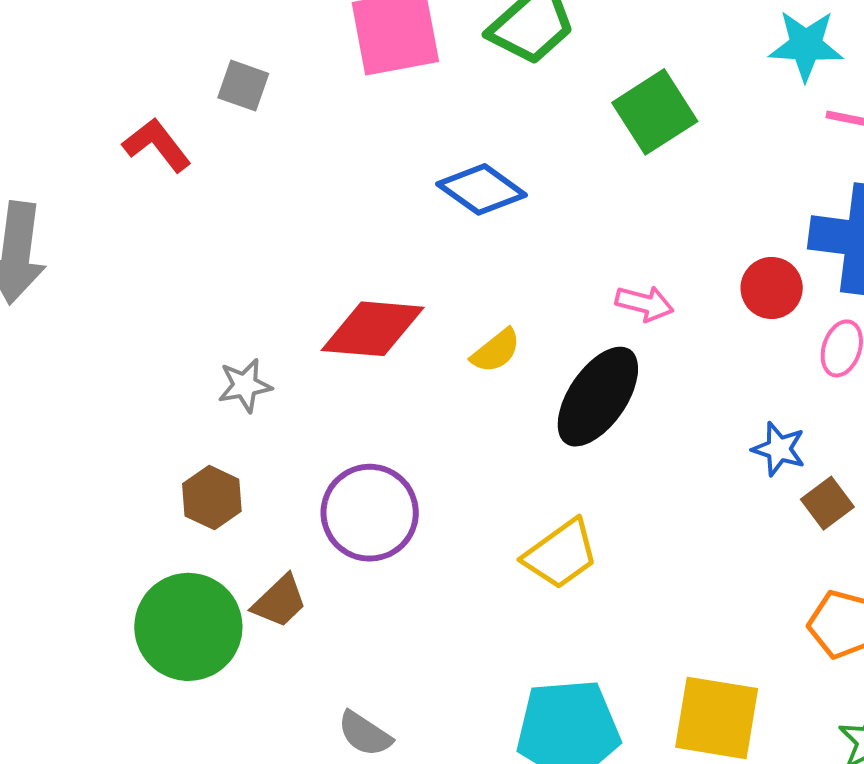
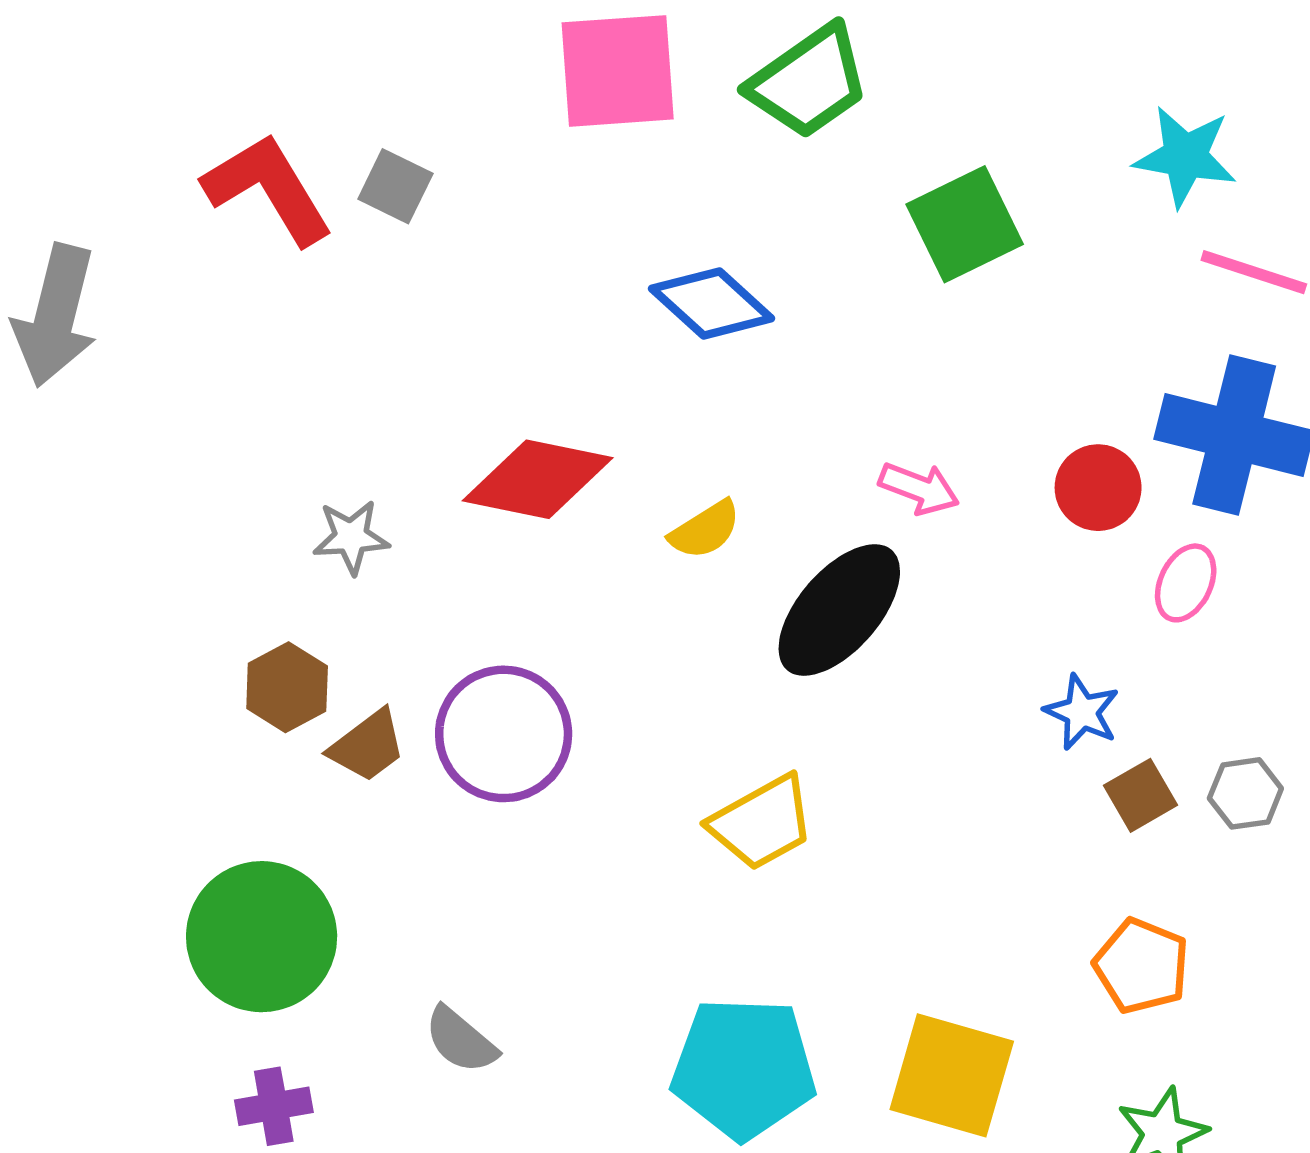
gray square: (243, 86) -> (395, 186), moved
red L-shape: (157, 145) -> (268, 189), size x1.4
brown trapezoid: (280, 601) -> (367, 746), moved
green circle: (188, 627) -> (262, 937), moved

